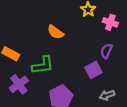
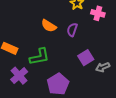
purple semicircle: (106, 51) -> (72, 30), moved
gray arrow: (107, 95) -> (103, 67), moved

